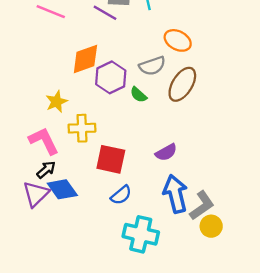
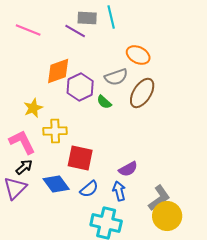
purple semicircle: (166, 152) -> (128, 169), moved
blue diamond: (62, 189) -> (56, 184), moved
blue arrow: (175, 194) -> (119, 191), moved, size x0.6
yellow circle: (211, 226) -> (167, 216), size x1.5

